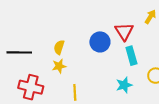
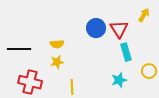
blue circle: (100, 42) -> (96, 28), moved
yellow semicircle: (59, 47) -> (57, 44), turned -112

